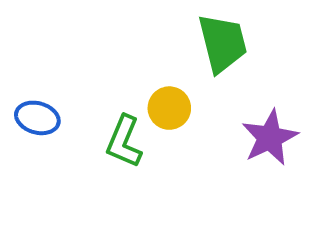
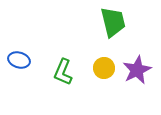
yellow circle: (169, 108) -> (104, 68), moved

